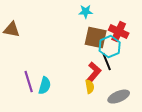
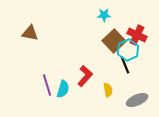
brown square: (96, 38) -> (114, 41), turned 35
red L-shape: (94, 73) -> (85, 76), moved

